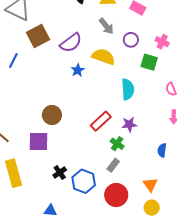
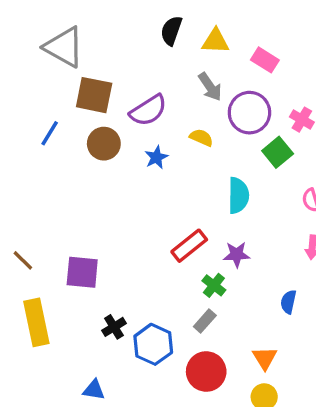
brown square: (38, 36) -> (94, 95), turned 35
purple circle: (131, 40) -> (249, 113), size x1.6
yellow semicircle: (103, 57) -> (201, 138), size x0.6
green square: (149, 62) -> (278, 152), turned 30
brown circle: (52, 115) -> (104, 144), moved

